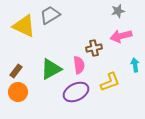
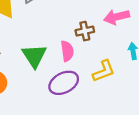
green triangle: (51, 69) -> (34, 56), turned -35

